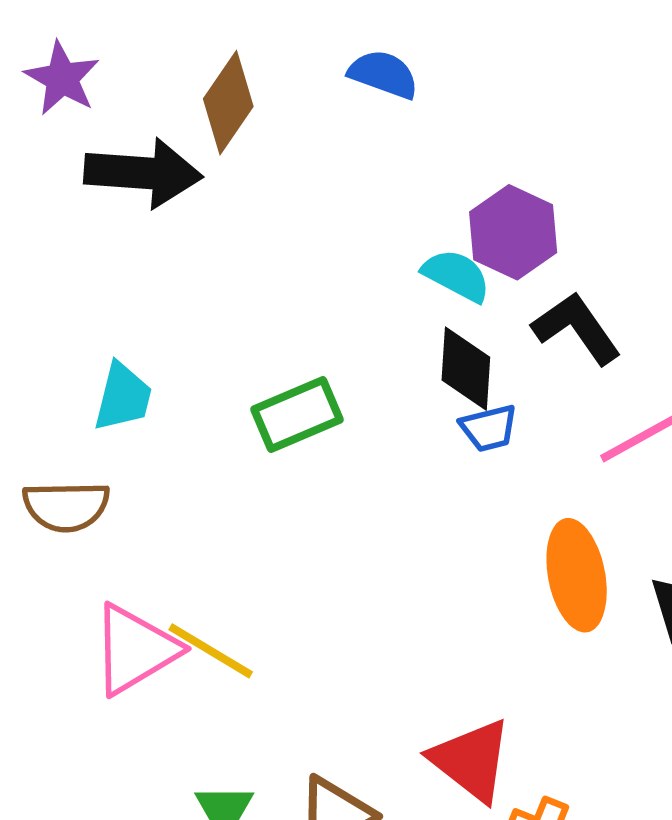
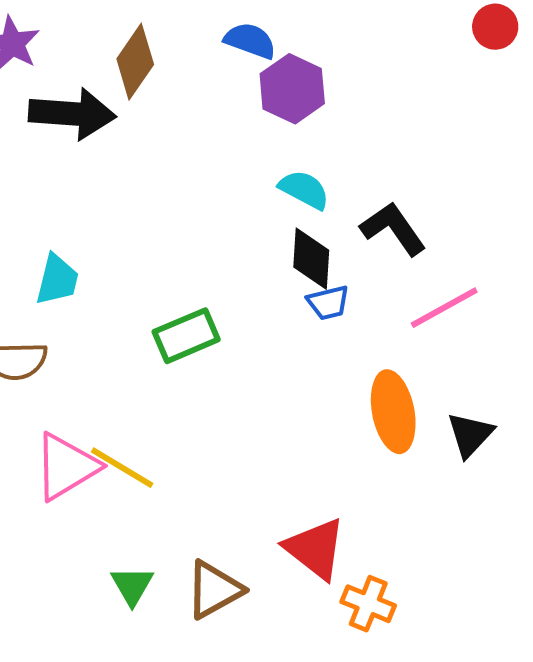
purple hexagon: (513, 232) -> (292, 89), moved
green rectangle: (297, 415) -> (186, 336), moved

